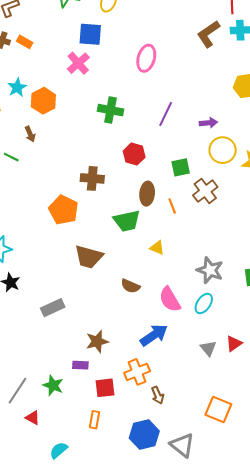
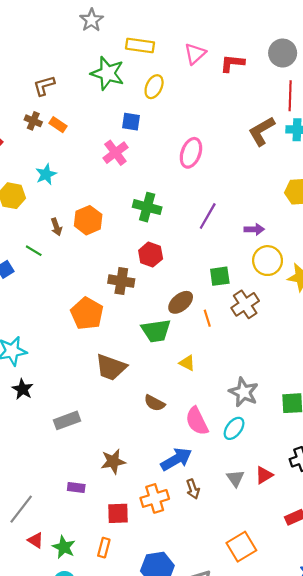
blue square: (90, 34) -> (131, 122), size x0.7
orange hexagon: (43, 101) -> (88, 220), moved
red hexagon: (134, 154) -> (151, 255), moved
brown ellipse: (147, 194) -> (181, 302), turned 40
purple rectangle: (80, 365) -> (76, 487), moved
green star: (53, 385) -> (64, 547), moved
brown arrow: (158, 395) -> (193, 489), moved
orange square: (218, 409) -> (241, 547), turned 32

